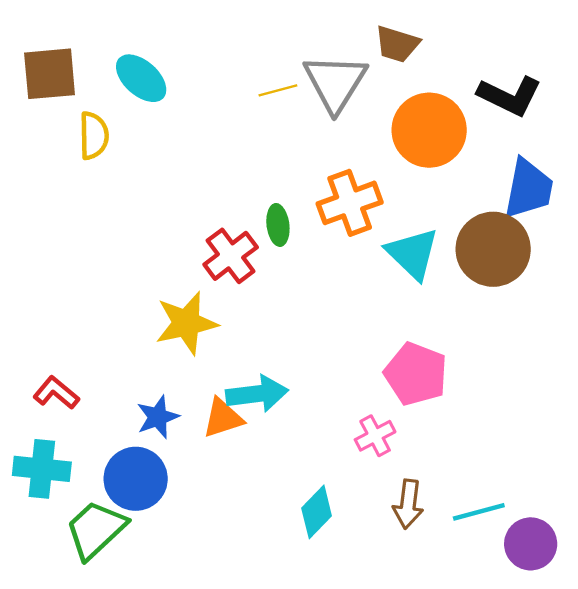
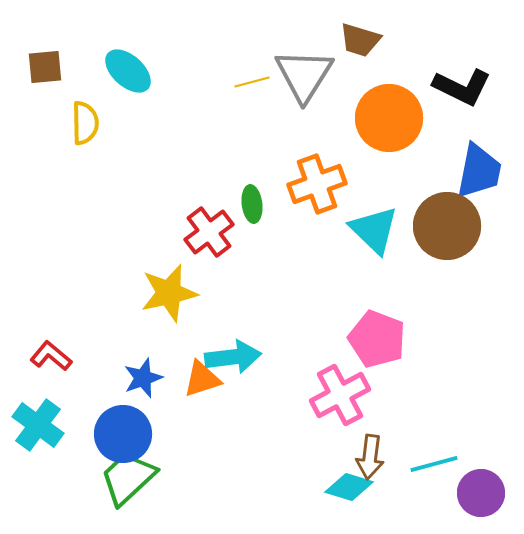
brown square: (50, 74) -> (45, 67), size x0.7
pink cross: (375, 436) -> (340, 395), size x1.6
cyan cross: (42, 469) -> (38, 425), turned 30
cyan diamond: (317, 512) -> (349, 487), moved, turned 63
green trapezoid: (96, 530) -> (128, 478), moved

